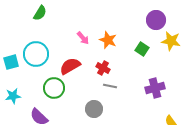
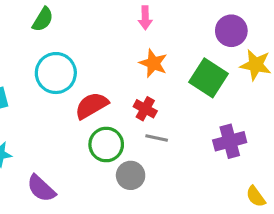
pink arrow: (83, 38) -> (145, 18), moved, turned 40
green square: (142, 49) -> (209, 78), size x1.6
cyan circle: (36, 54) -> (56, 73), moved
green circle: (54, 88) -> (106, 145), moved

